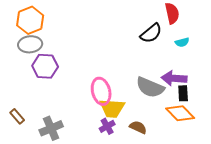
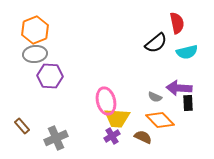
cyan semicircle: (182, 42) -> (187, 52), size x1.5
gray semicircle: (150, 87) -> (155, 97), size x0.5
orange diamond: (180, 113) -> (160, 120), moved

